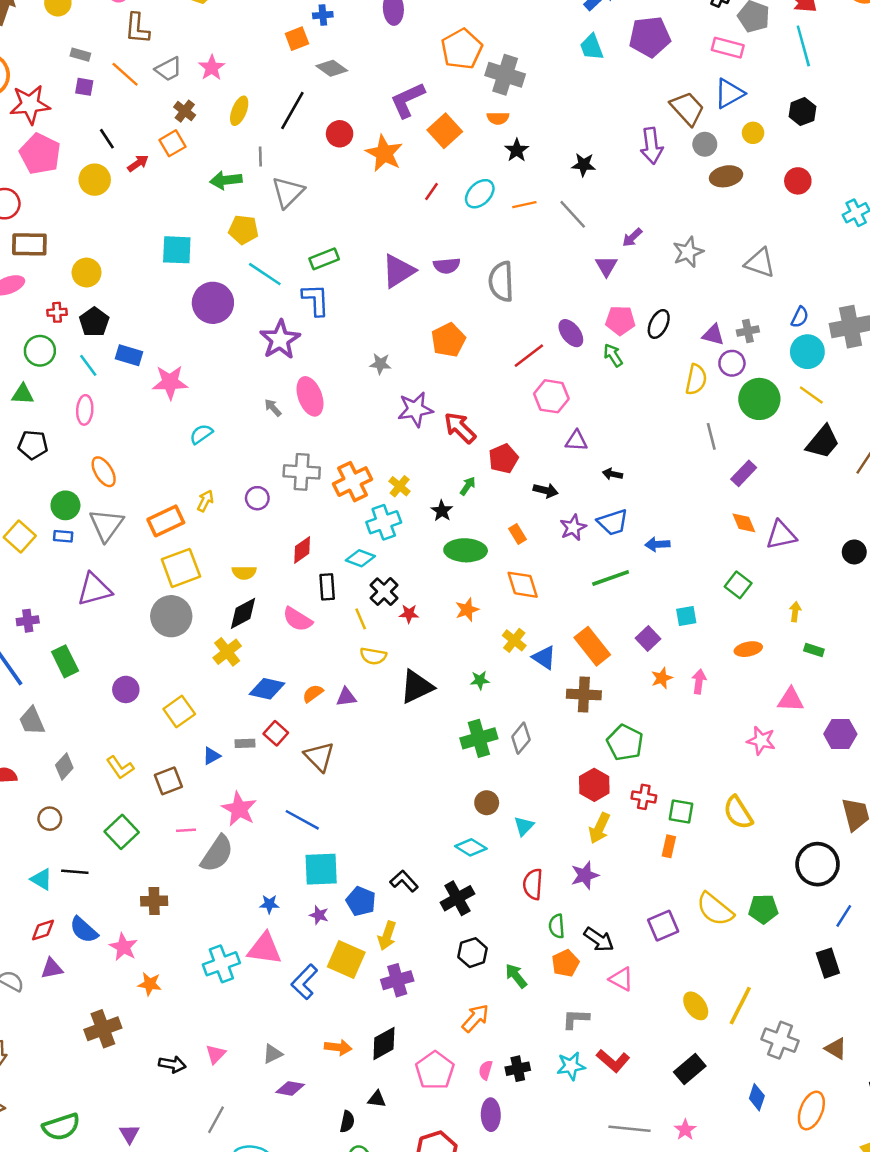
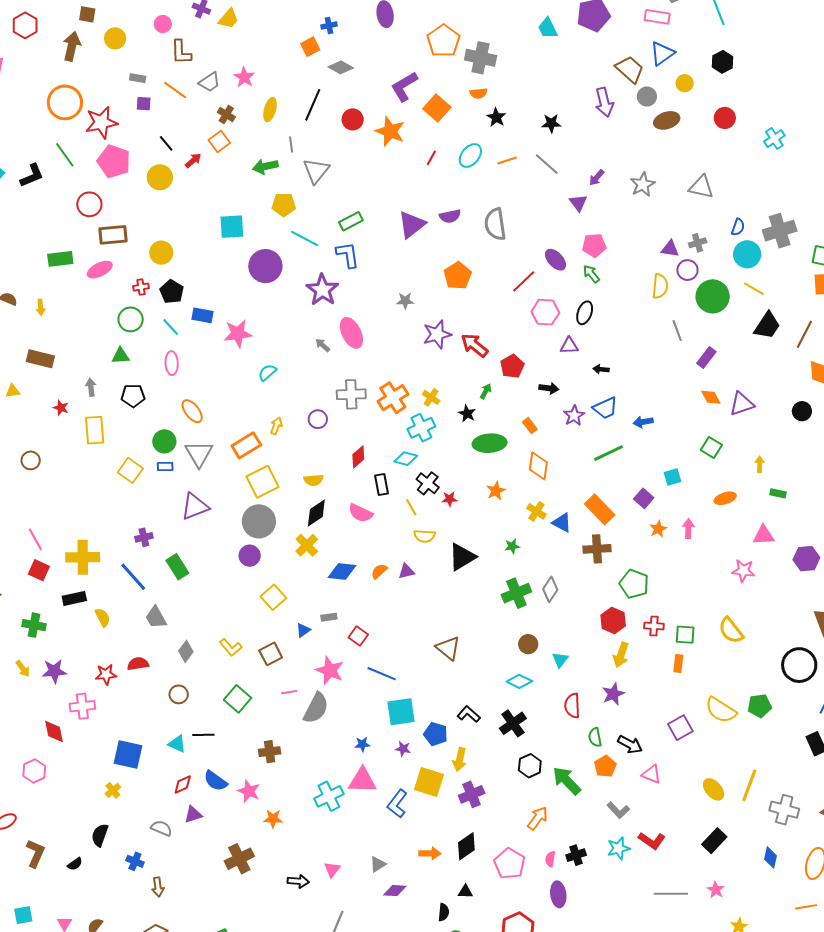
black ellipse: (659, 324) -> (585, 313), moved
orange diamond: (523, 585) -> (538, 466), turned 32
purple circle: (126, 689) -> (250, 556), moved
red square: (276, 733) -> (358, 636), moved
brown triangle: (319, 757) -> (448, 648), moved
green arrow: (516, 976) -> (567, 781), size x1.5
gray L-shape: (576, 1019) -> (618, 810), turned -130

